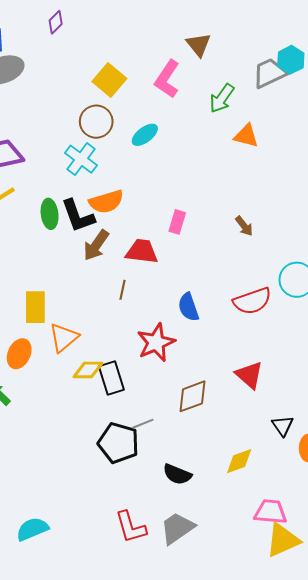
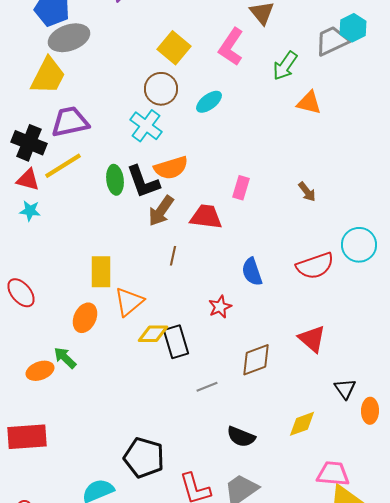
brown line: (123, 290) -> (173, 256), moved
red star: (156, 343) -> (220, 307), size x0.6
black pentagon: (118, 443) -> (144, 458), moved

